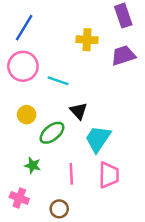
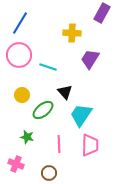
purple rectangle: (123, 16) -> (102, 13), turned 48
purple trapezoid: (123, 55) -> (90, 59), moved, turned -40

